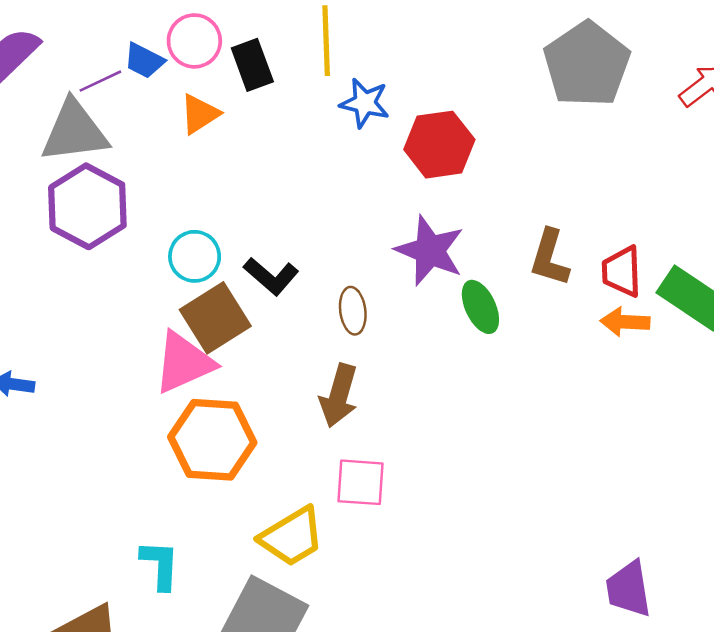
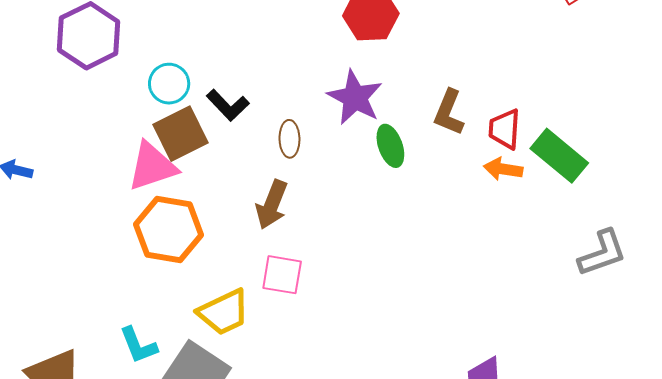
cyan L-shape: (160, 565) -> (138, 345), moved, turned 150

